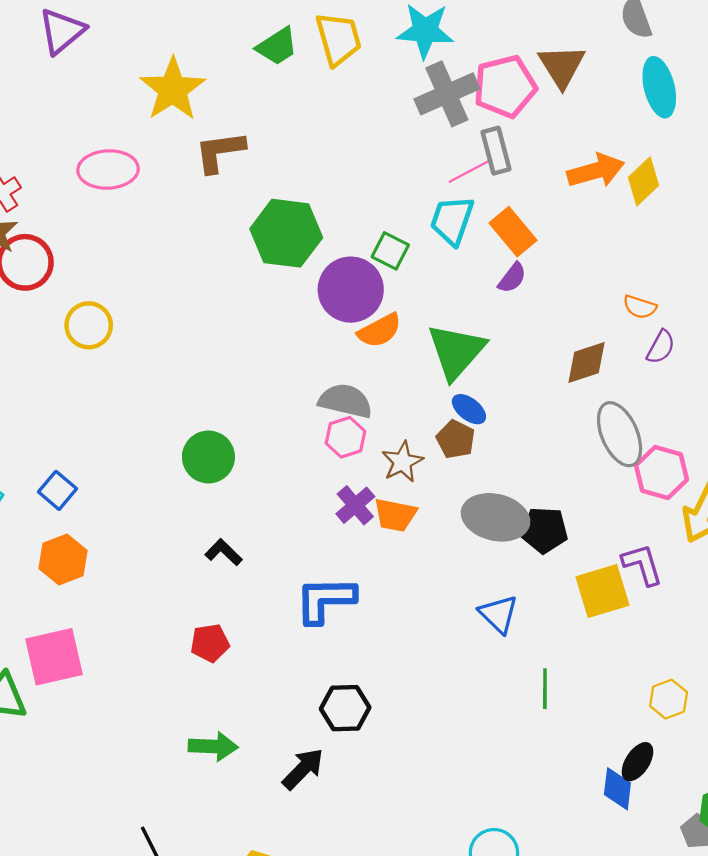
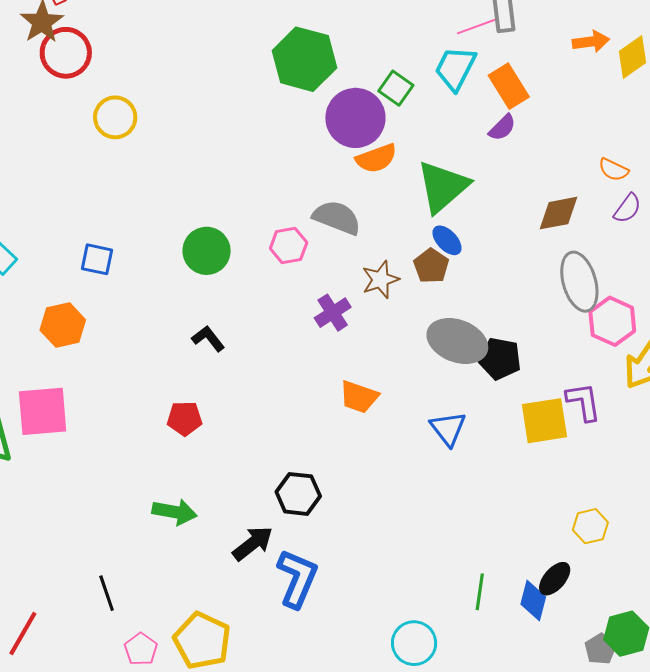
orange arrow: (596, 171) -> (591, 42), size x0.7
pink hexagon: (345, 437) -> (289, 246), moved
blue square: (58, 490) -> (97, 259), moved, turned -36
orange trapezoid: (395, 515) -> (359, 397), moved
blue L-shape: (325, 600) -> (297, 578), moved, turned 106
green line: (545, 689) -> (480, 592), moved

